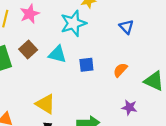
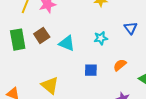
cyan star: (73, 23) -> (101, 38), moved, size x0.6
blue square: (86, 65) -> (91, 70), moved

